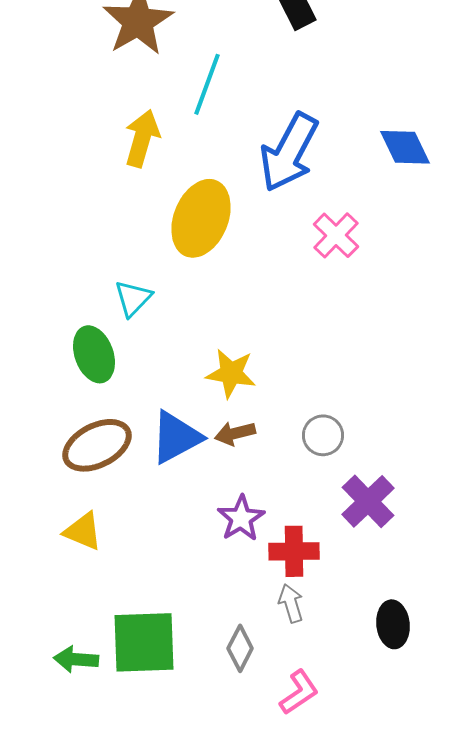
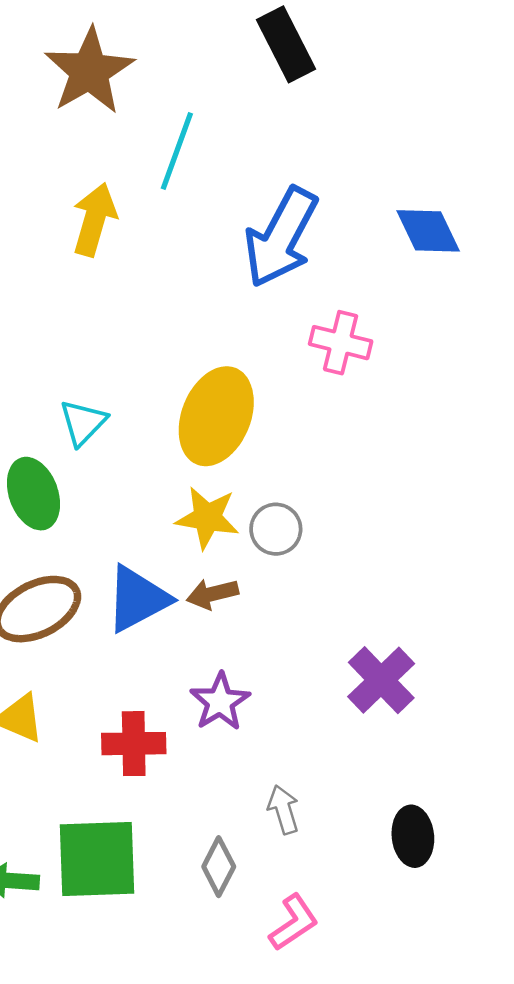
yellow ellipse: (201, 218) -> (216, 416), moved
pink cross: (336, 235) -> (341, 343), turned -30
gray circle: (323, 435) -> (276, 529), moved
red cross: (294, 551) -> (134, 744), moved

